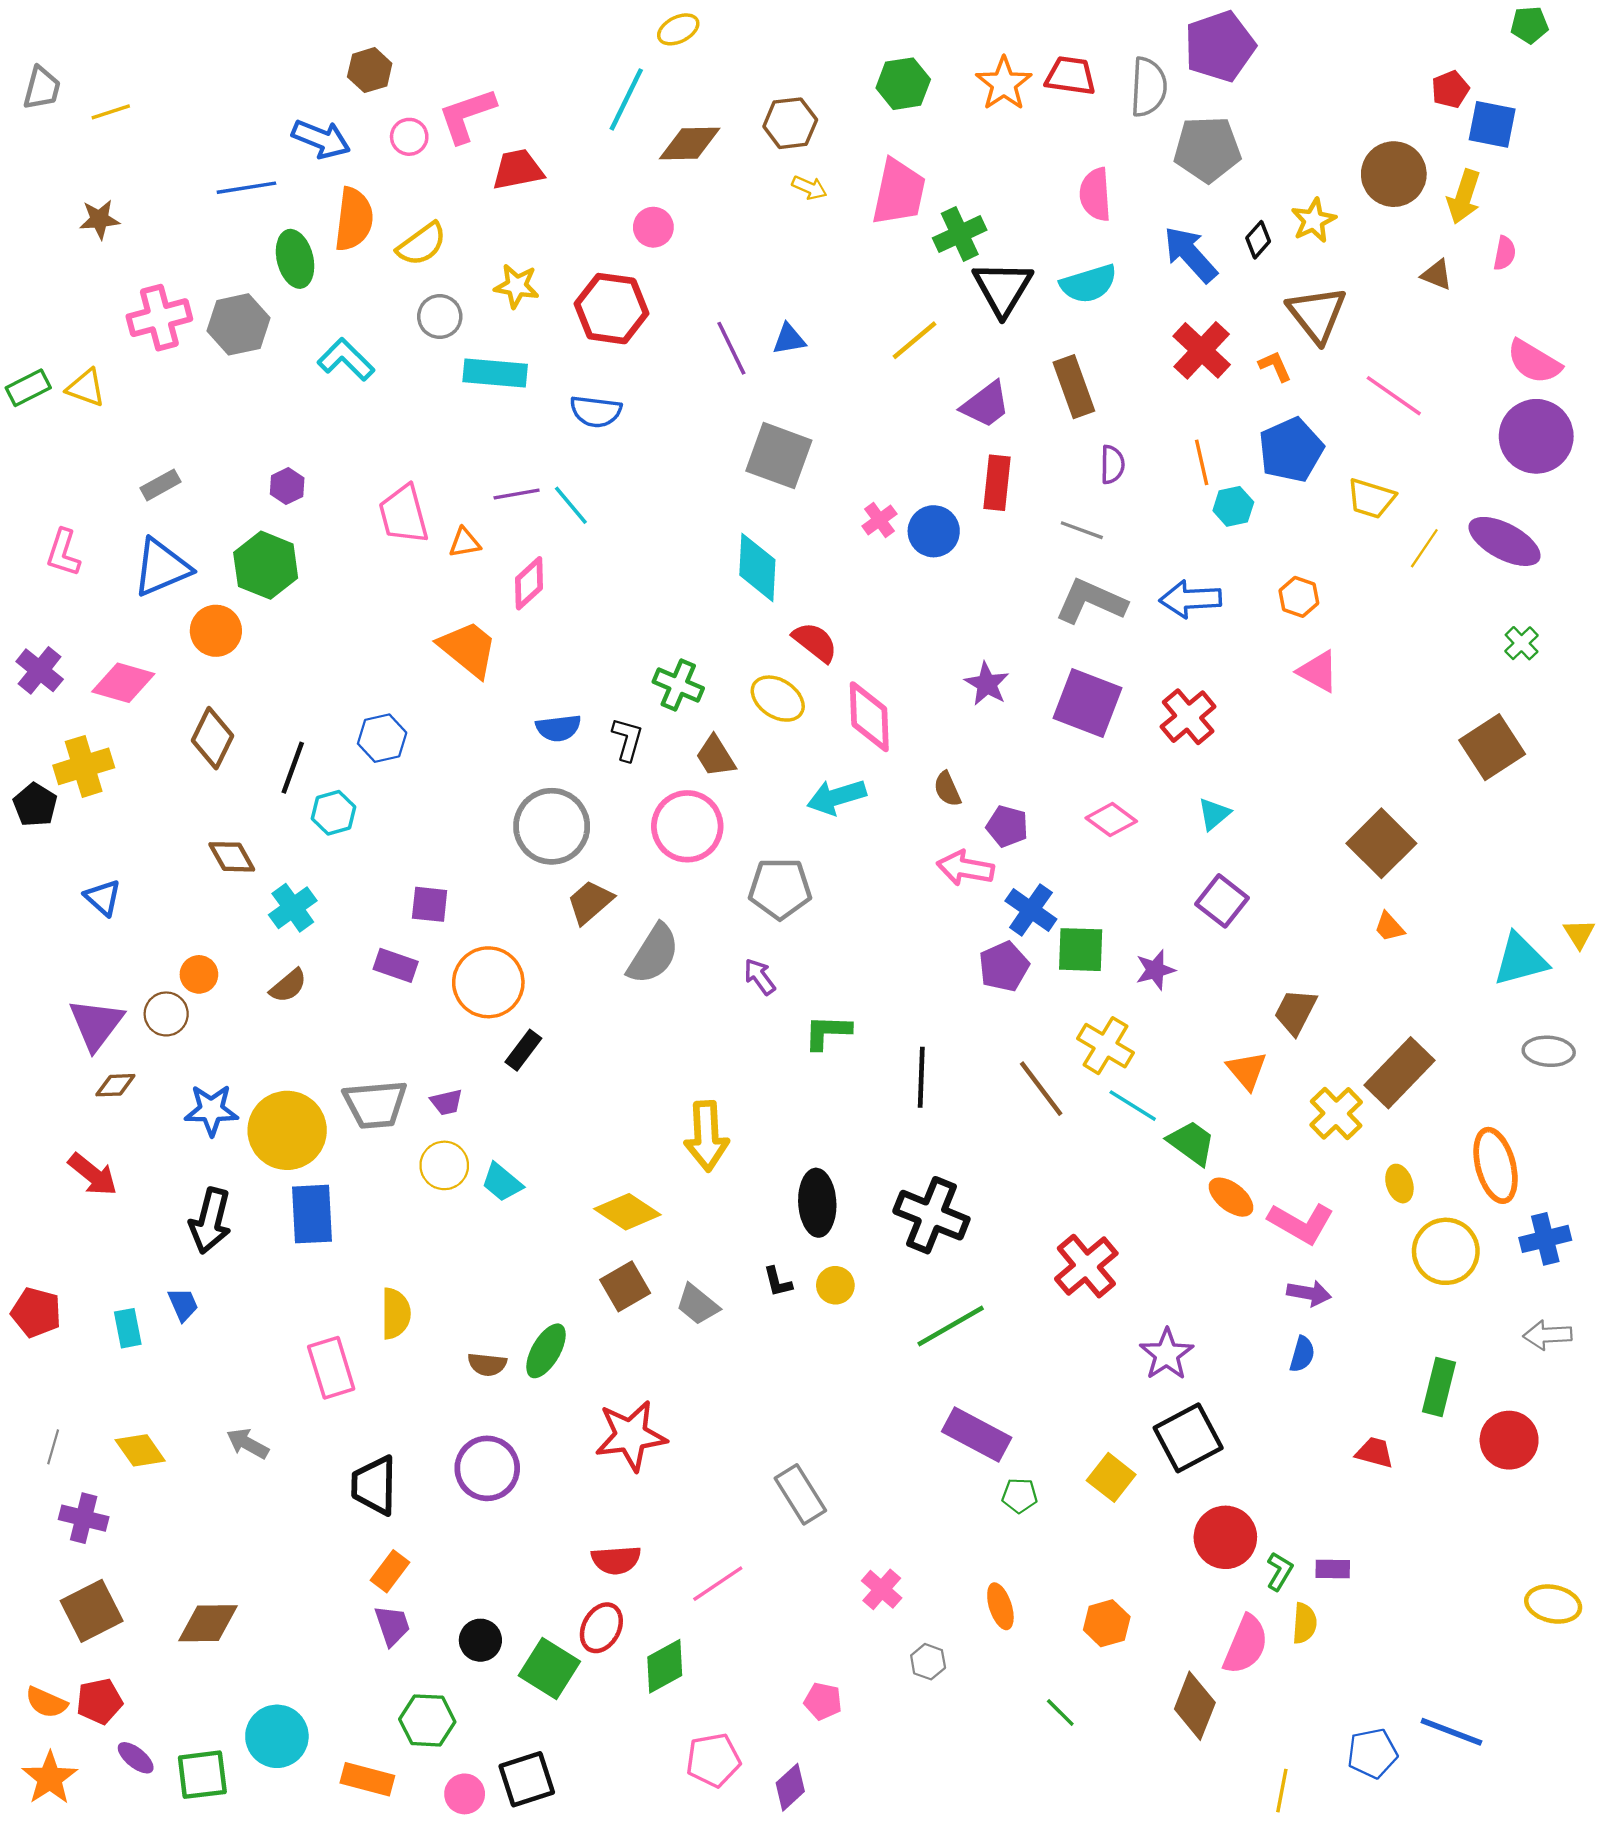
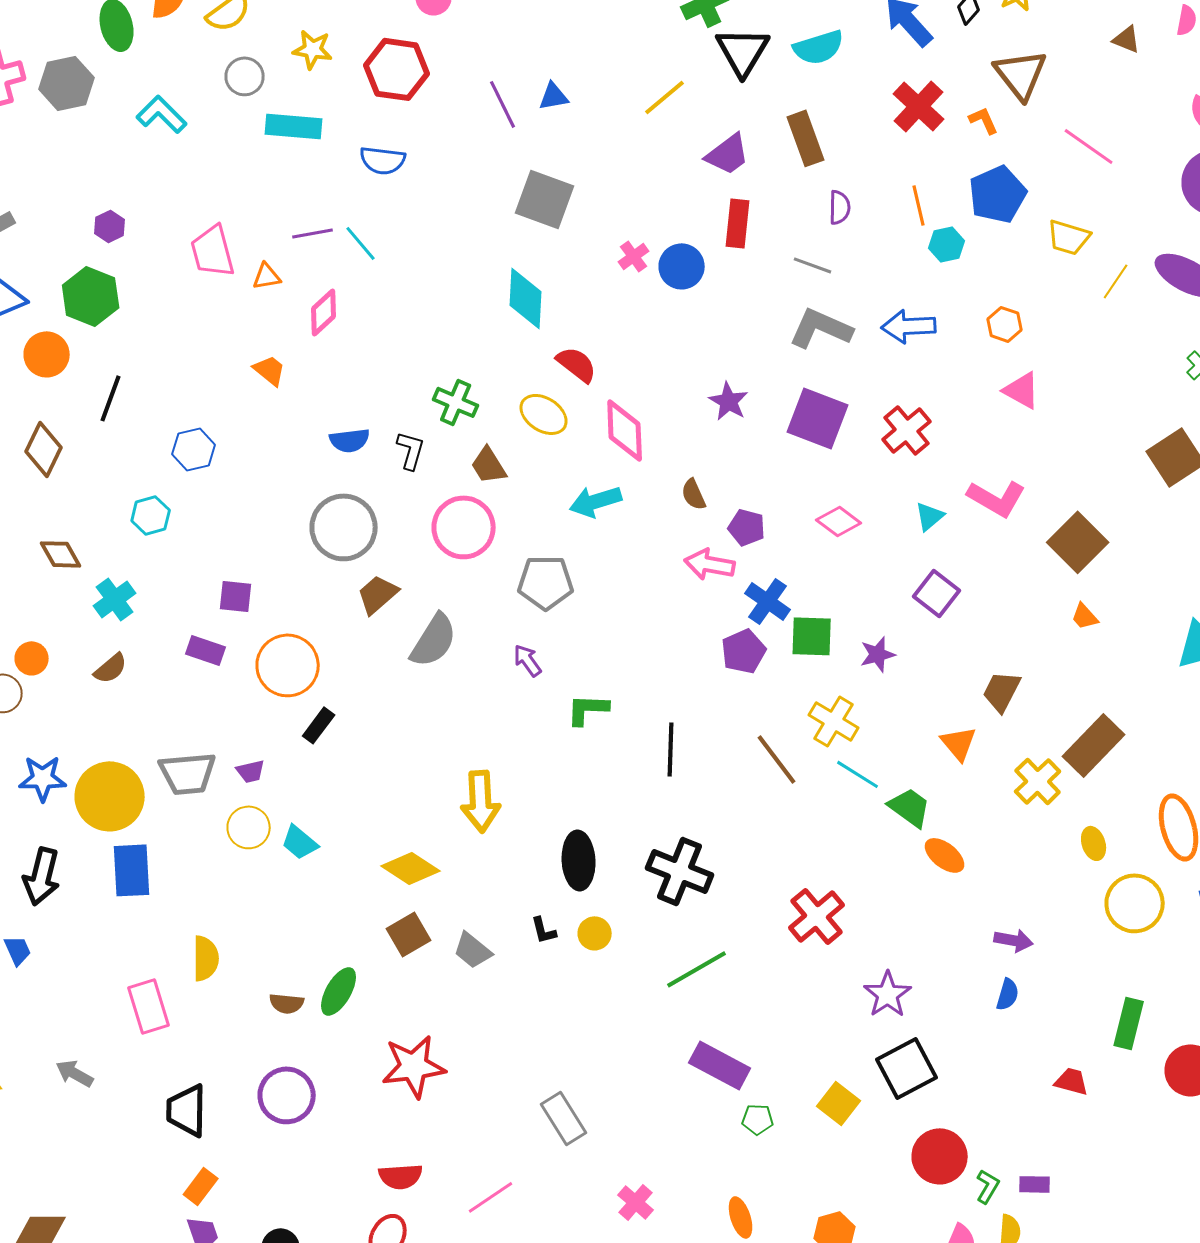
orange trapezoid: (468, 649) -> (270, 370), size x0.6
black line: (293, 768) -> (111, 398), moved
pink L-shape: (1301, 1223) -> (997, 498), moved

